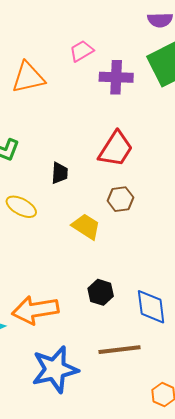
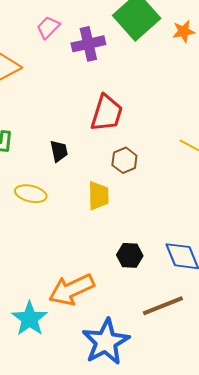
yellow trapezoid: (86, 226) -> (98, 196), turned 72

